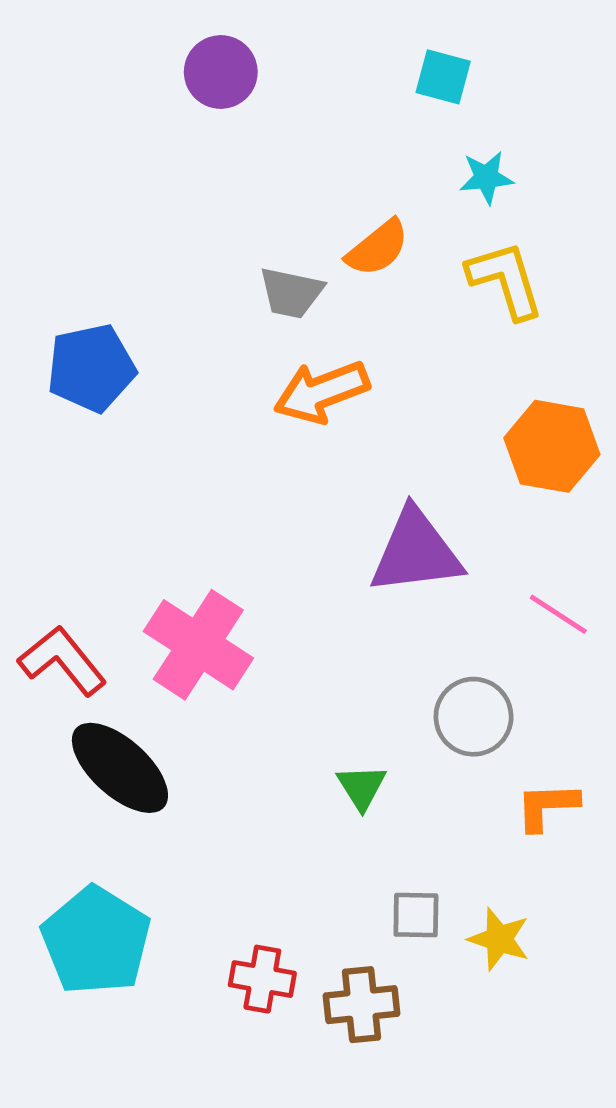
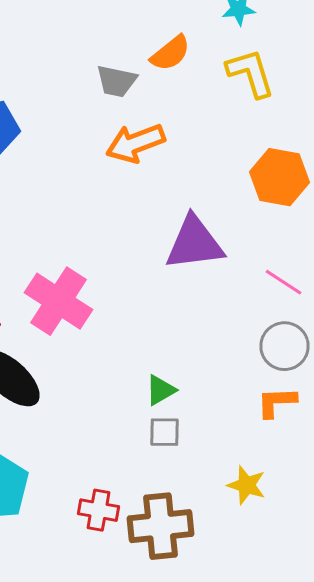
gray circle: (474, 717) -> (284, 346), moved
green triangle: (362, 787) -> (160, 390), turned 32
gray square: (416, 915) -> (164, 432), moved
brown cross: (362, 1005) -> (160, 526), size x1.4

